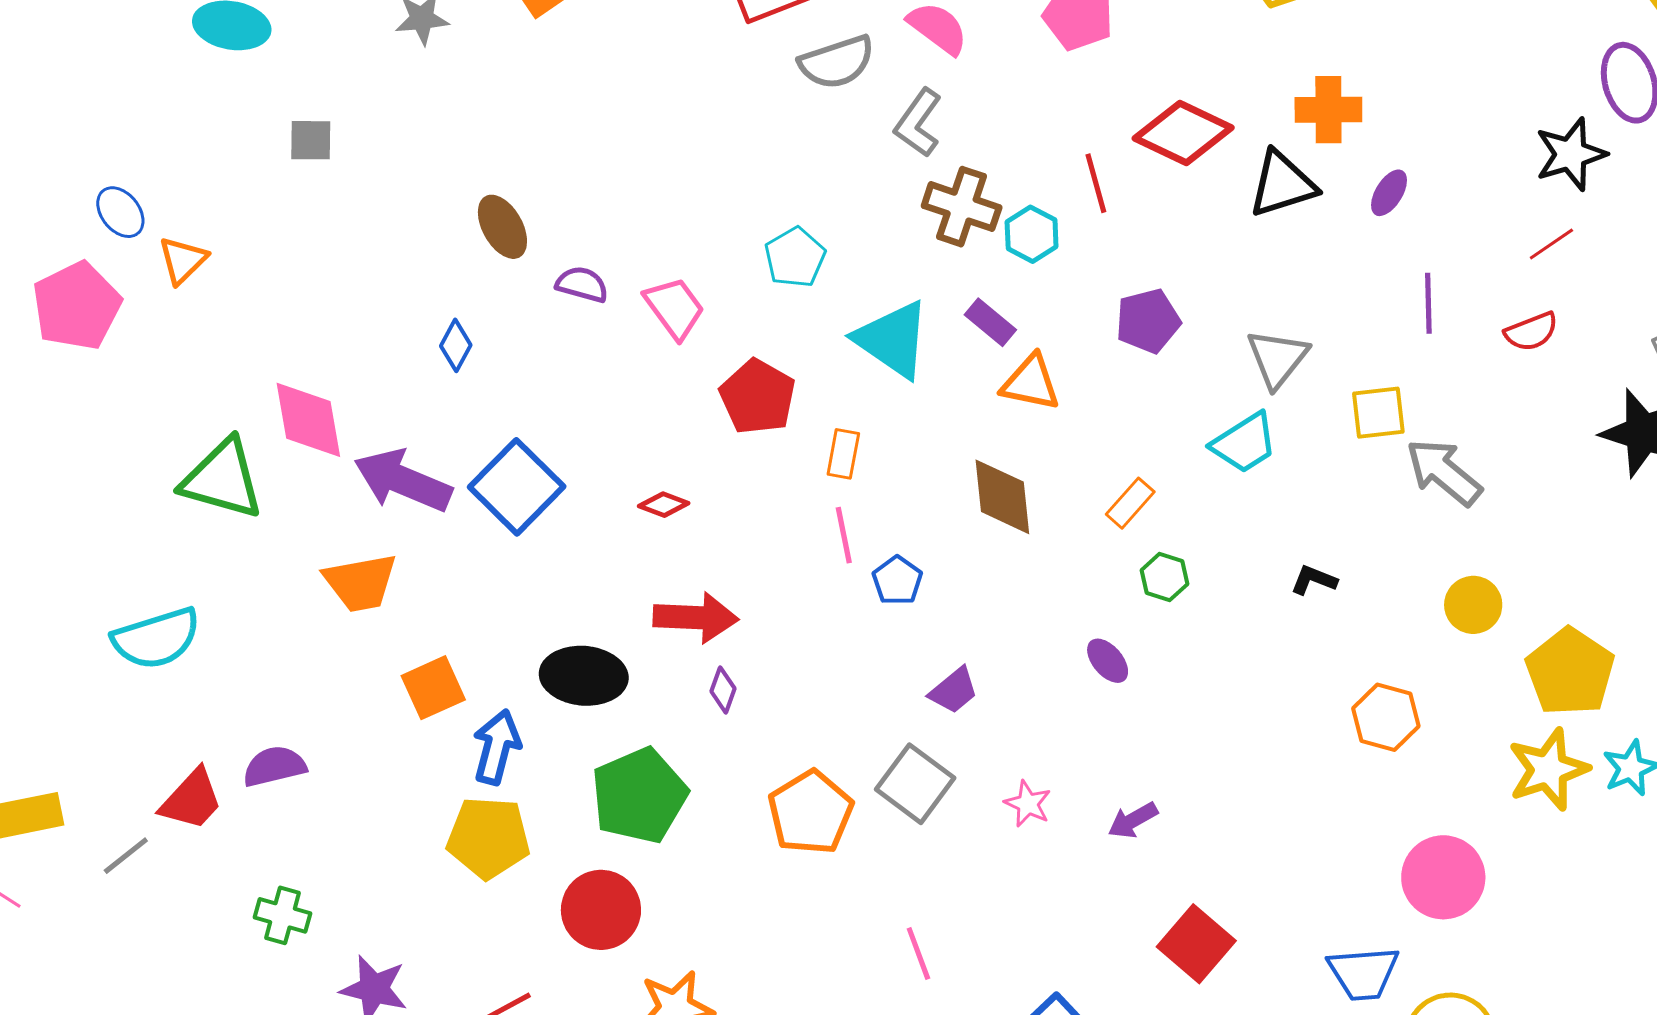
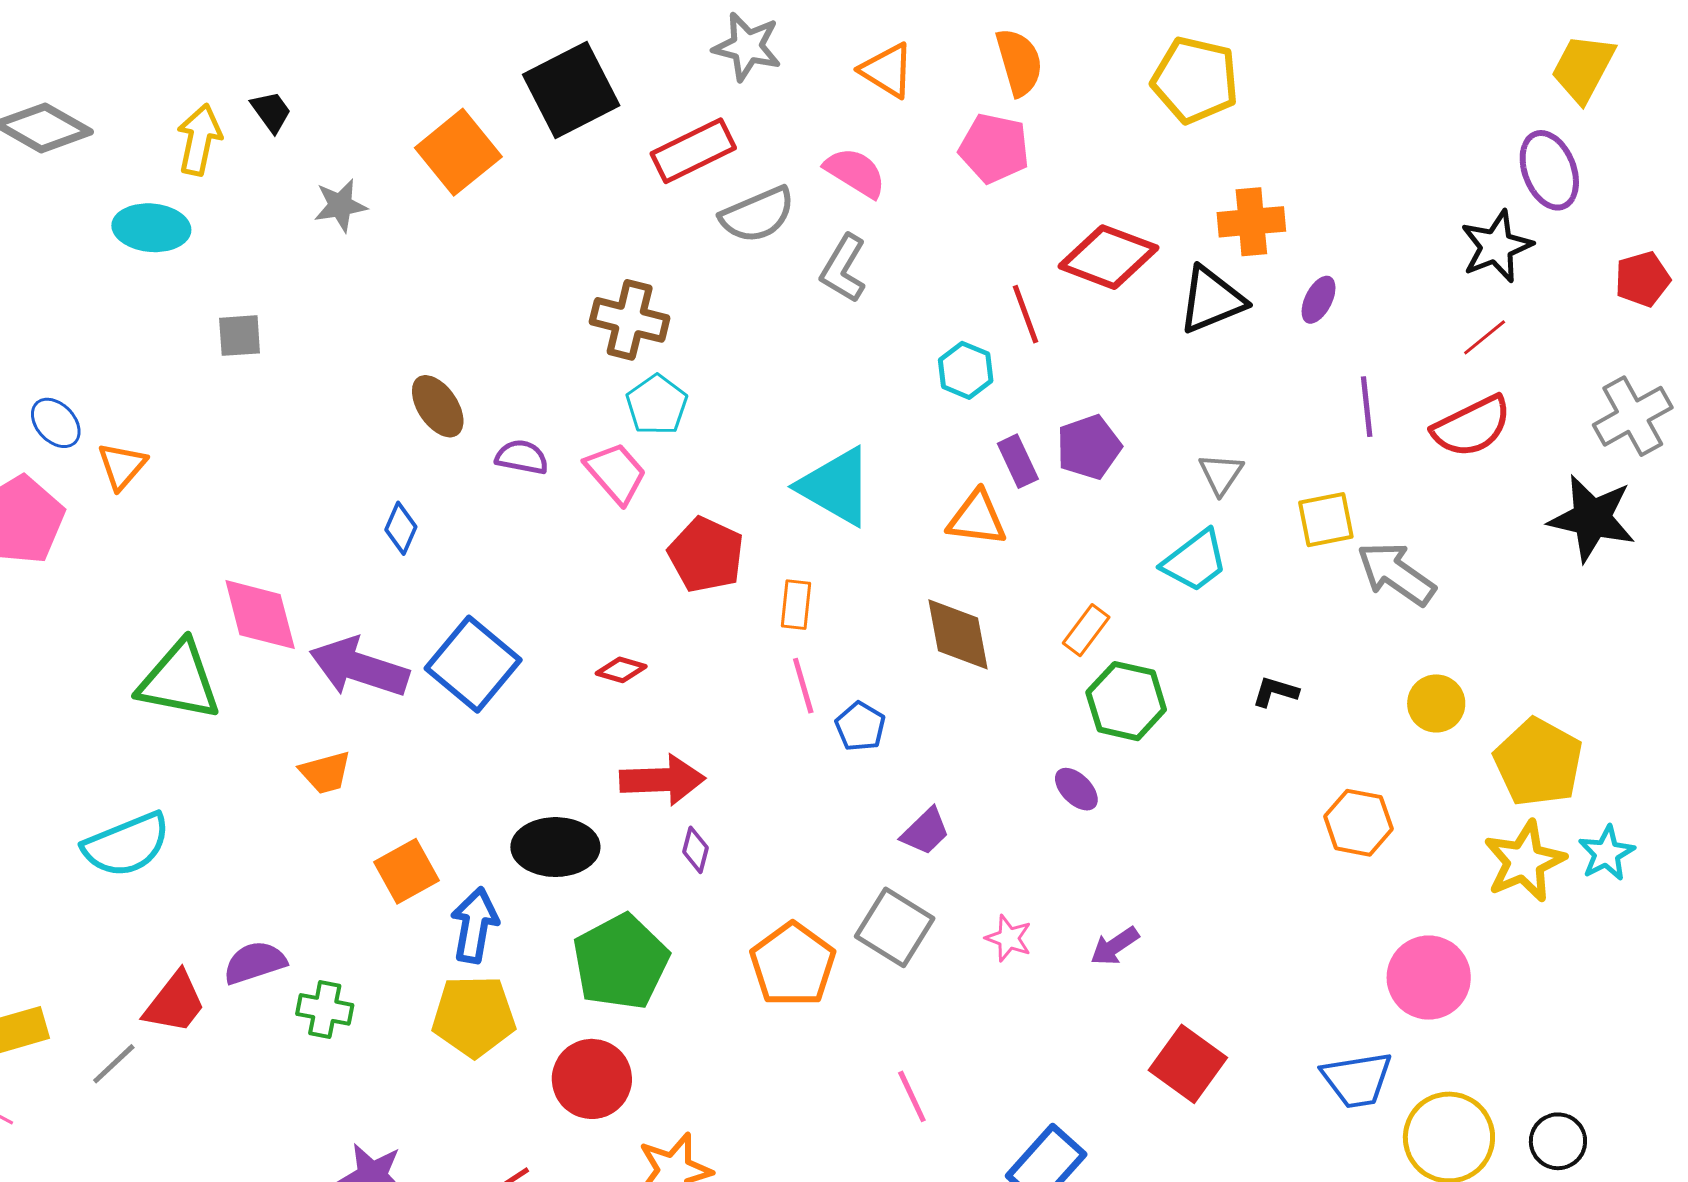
brown cross: (962, 207) -> (630, 320), moved
cyan pentagon: (795, 257) -> (657, 405), moved
purple rectangle: (990, 322) -> (1018, 461), moved, turned 30
red semicircle: (1531, 332) -> (1472, 426), size x1.5
gray triangle: (1277, 358) -> (1221, 474), size x0.7
green hexagon: (1164, 577) -> (1126, 701), size x1.6
orange trapezoid: (360, 583) -> (325, 772), size x0.7
green cross: (283, 915) -> (325, 1009), moved

